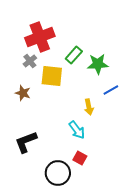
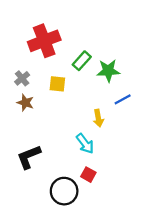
gray cross: (30, 61) -> (22, 78), moved
yellow square: (52, 76) -> (57, 84), size x0.7

